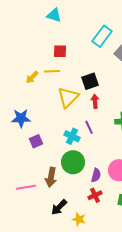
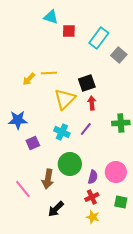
red square: (60, 51) -> (69, 31), moved
purple line: (89, 127) -> (86, 129), turned 64
cyan cross: (72, 136) -> (62, 132), moved
pink line: (26, 187) -> (23, 189), turned 60
yellow star: (79, 219) -> (93, 217), moved

